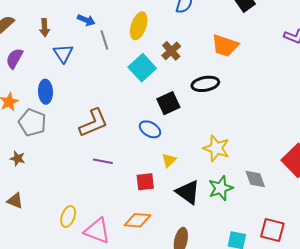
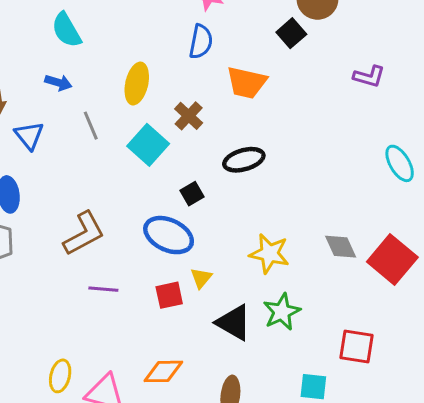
gray line: (104, 40) -> (91, 126), moved
orange trapezoid: (225, 46) -> (247, 83), moved
black square: (168, 103) -> (192, 194), size x0.7
blue ellipse: (150, 129) -> (169, 235), size x1.5
gray diamond: (255, 179) -> (341, 247), moved
red square: (145, 182) -> (169, 295), moved
red square: (272, 230) -> (357, 347), moved

